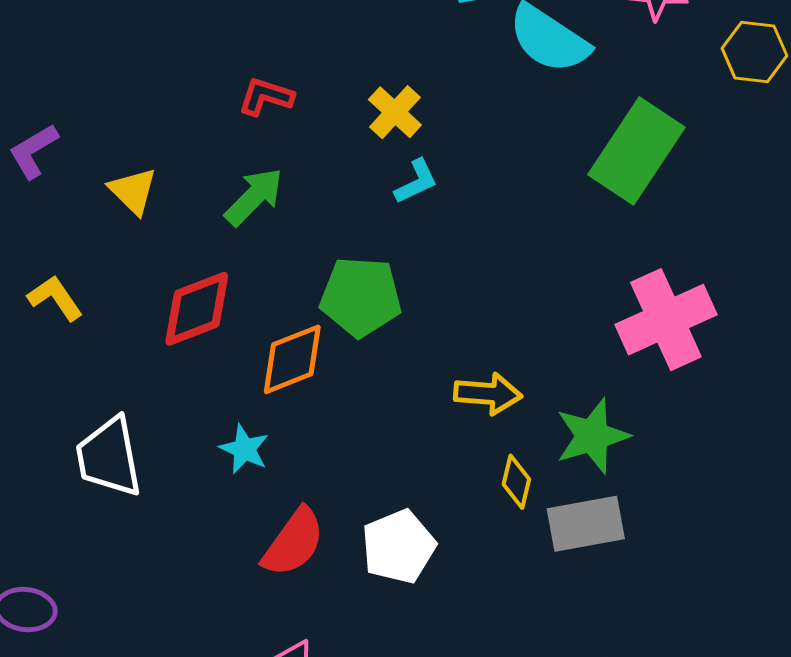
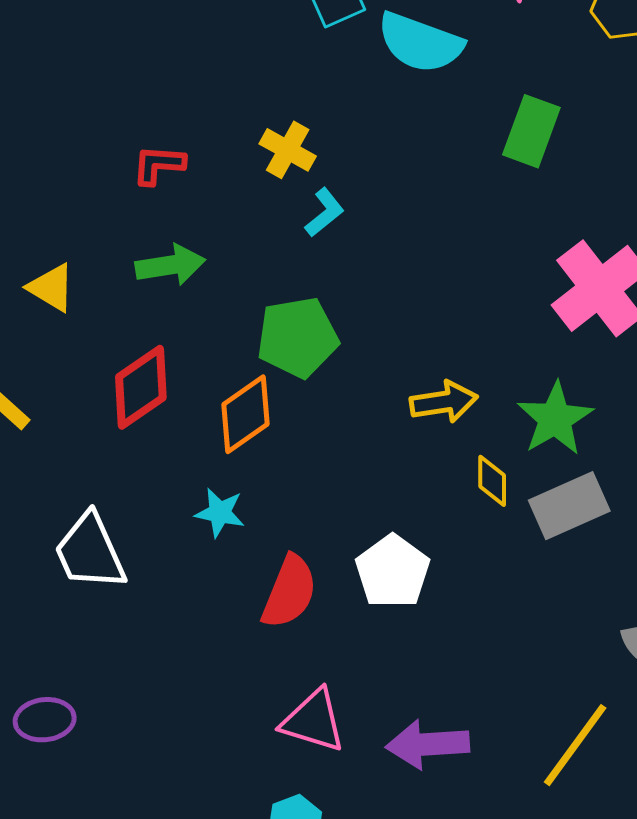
green rectangle: (636, 151) -> (531, 131), size x0.7
green arrow: (254, 197) -> (170, 265), turned 50

